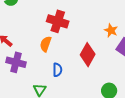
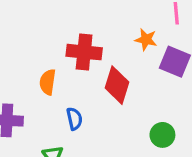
red cross: (58, 21) -> (84, 52), moved

